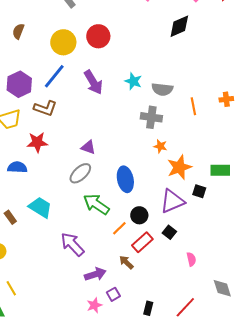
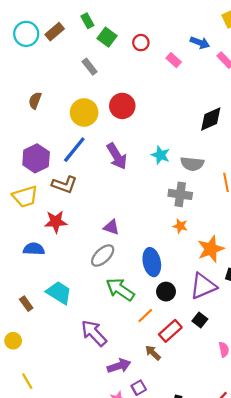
black diamond: (179, 26) -> (211, 119), moved
orange star: (160, 146) -> (180, 226), moved
black circle: (139, 215) -> (166, 292), moved

